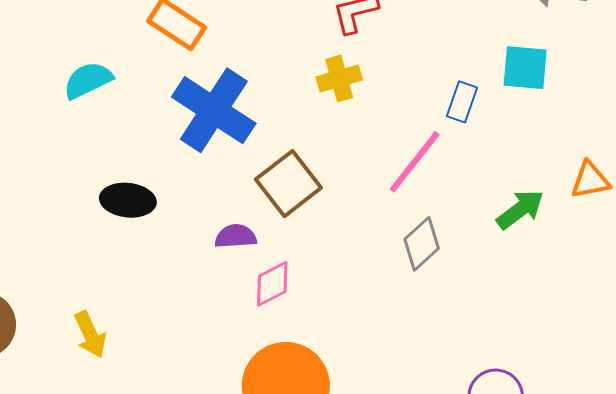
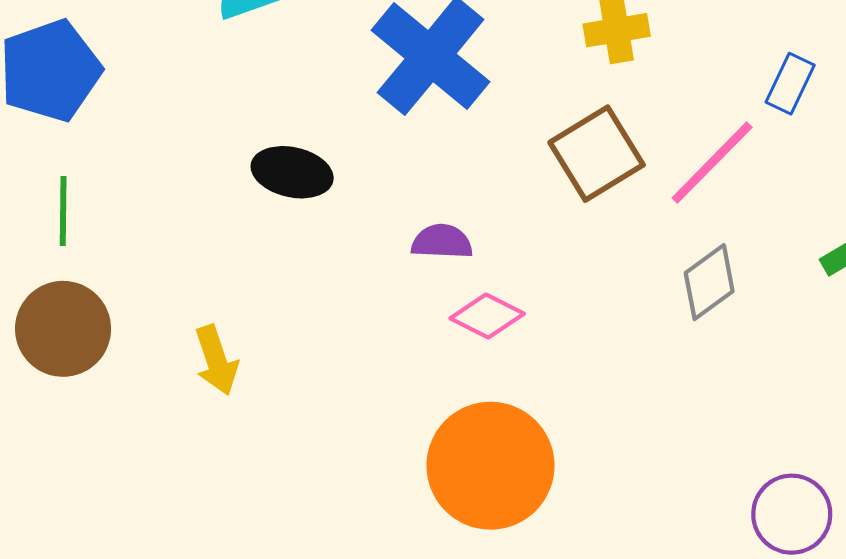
brown square: (288, 184) -> (597, 154), moved
pink diamond: (272, 284) -> (487, 316), turned 48

